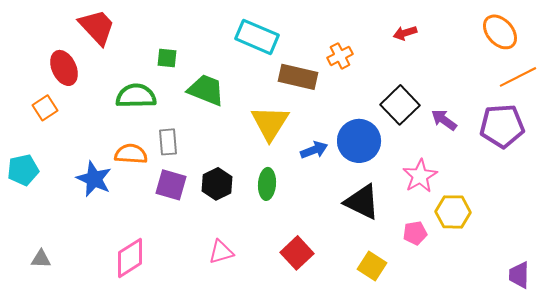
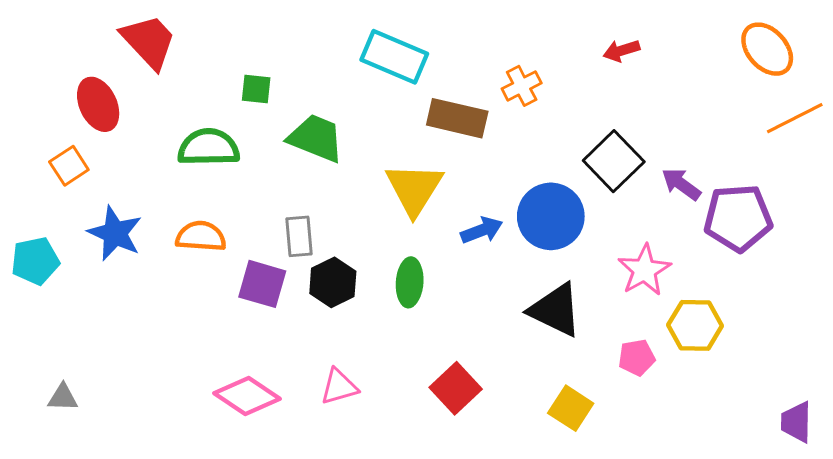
purple pentagon: (502, 126) -> (738, 218), moved
gray rectangle: (168, 142) -> (299, 236), moved
blue star: (94, 179) -> (115, 233), moved
pink diamond: (130, 258) -> (247, 396), moved, turned 66

